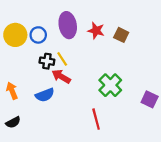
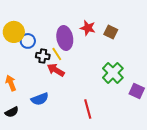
purple ellipse: (68, 25) -> (65, 38), moved
blue circle: (38, 35) -> (28, 41), moved
green cross: (110, 85) -> (113, 73), moved
blue semicircle: (45, 95) -> (40, 99), moved

